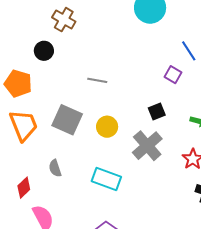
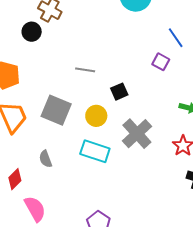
black circle: (44, 51) -> (32, 32), moved
black square: (157, 111) -> (119, 92), moved
cyan rectangle: (106, 179) -> (95, 151), moved

